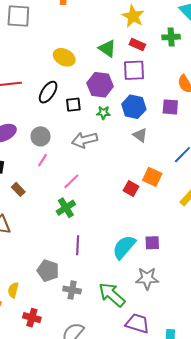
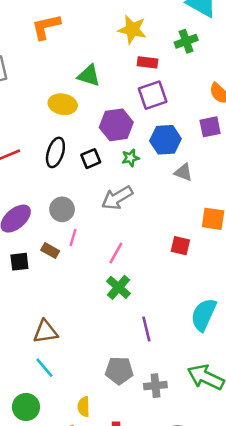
green triangle: (107, 48) -> (89, 76), moved
red square: (131, 188) -> (180, 246), moved
brown rectangle: (18, 189) -> (50, 250), moved

